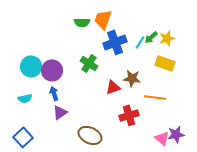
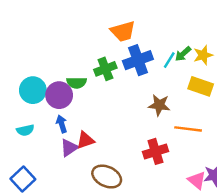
orange trapezoid: (103, 19) -> (123, 31), turned -125
green semicircle: (82, 22) -> (77, 83), moved
green cross: (89, 63) -> (105, 69), moved, turned 36
red triangle: (113, 87) -> (85, 140), moved

